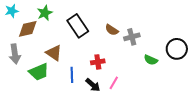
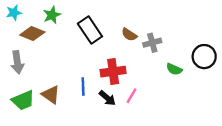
brown diamond: (28, 29) -> (32, 33), turned 35
brown triangle: (54, 53) -> (51, 95), moved
red cross: (98, 62) -> (113, 72), size x1.5
green trapezoid: (39, 72) -> (23, 100), moved

